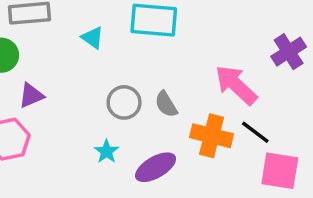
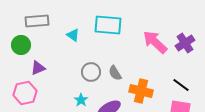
pink arrow: (236, 85) -> (155, 42), moved
black line: (255, 132) -> (181, 85), moved

